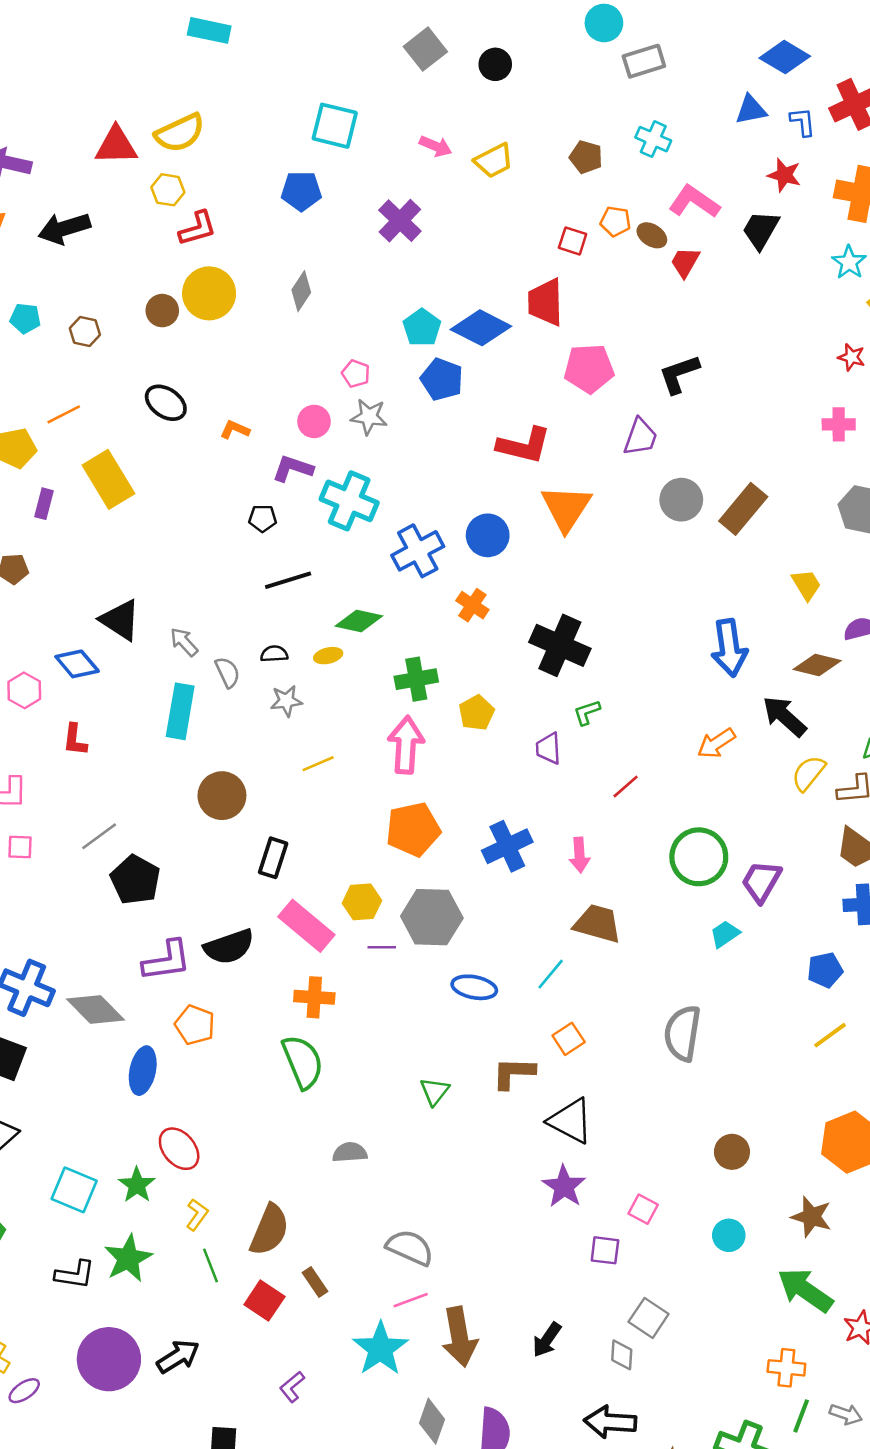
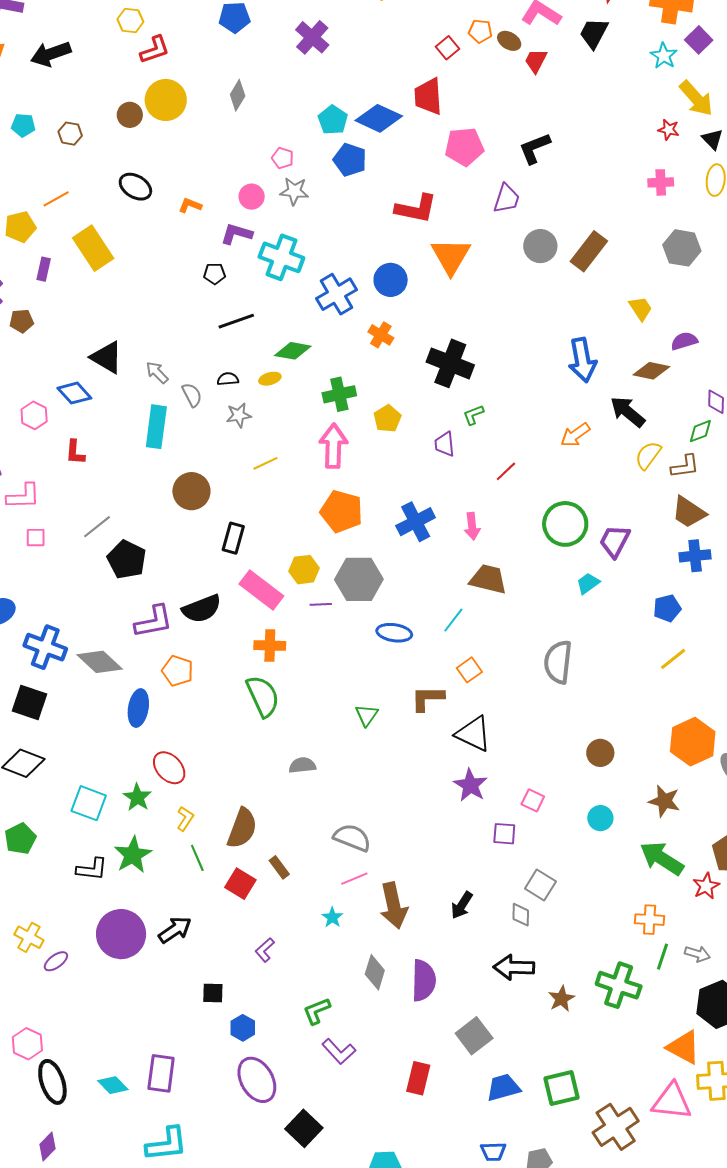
red square: (573, 241) -> (447, 48), turned 35
orange pentagon: (413, 829) -> (342, 511), turned 30
cyan star: (380, 1349) -> (332, 917), size x0.5

